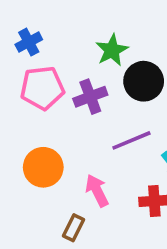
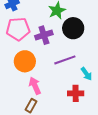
orange circle: (43, 167) -> (25, 61), moved
pink arrow: (97, 191) -> (35, 86), moved

